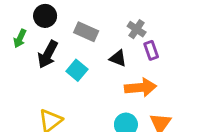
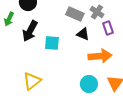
gray rectangle: (86, 32) -> (75, 14), moved
cyan square: (77, 70) -> (52, 43), turned -35

